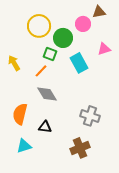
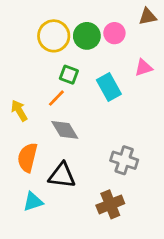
brown triangle: (99, 12) -> (148, 17), moved
green circle: (63, 38) -> (87, 36), moved
yellow arrow: (14, 63) -> (19, 110), moved
black triangle: (45, 127) -> (62, 175), size x1.5

